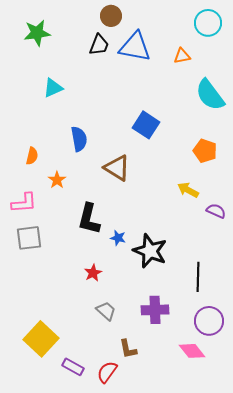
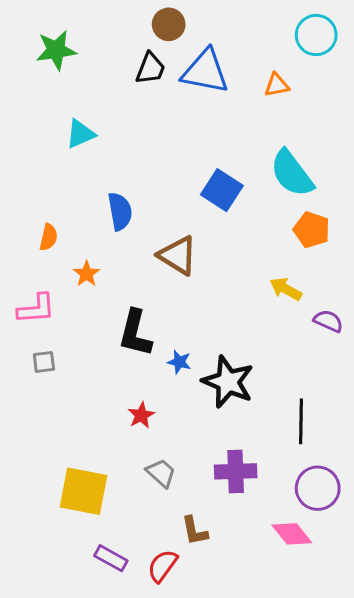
cyan semicircle: (210, 95) -> (292, 173), moved
gray square: (29, 238) -> (44, 362), size x0.6
yellow square: (41, 339) -> (83, 491), moved, turned -32

